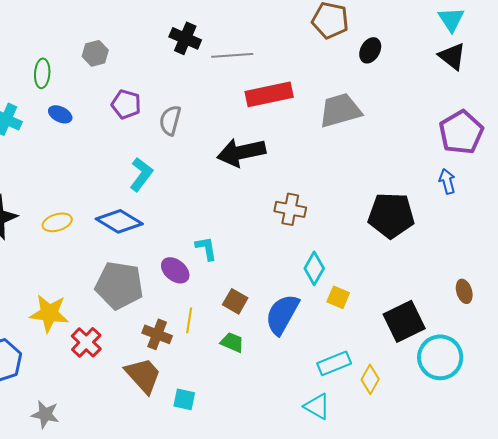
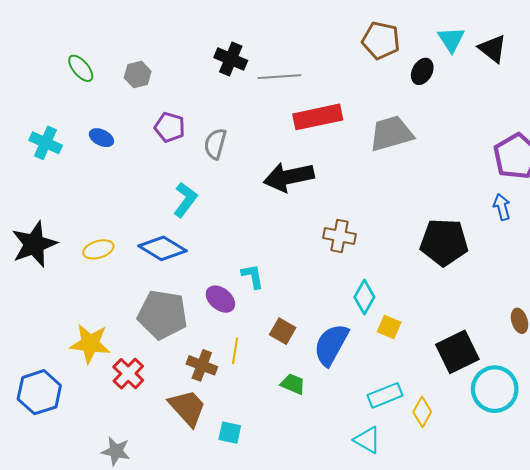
cyan triangle: (451, 19) -> (451, 39), moved
black triangle: (452, 56) -> (493, 49), moved
green ellipse: (42, 73) -> (81, 68), moved, turned -44
green trapezoid: (232, 342) -> (293, 384), moved
gray star: (45, 414) -> (116, 451), moved

